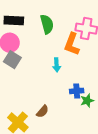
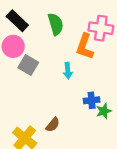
black rectangle: (14, 20) -> (17, 21), turned 42
gray square: (12, 60) -> (28, 65), moved

